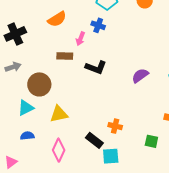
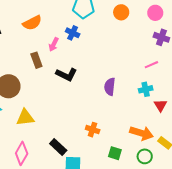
brown rectangle: (65, 56) -> (36, 60), turned 63
purple semicircle: (140, 76) -> (110, 87), turned -54
orange cross: (115, 126) -> (93, 130), moved

